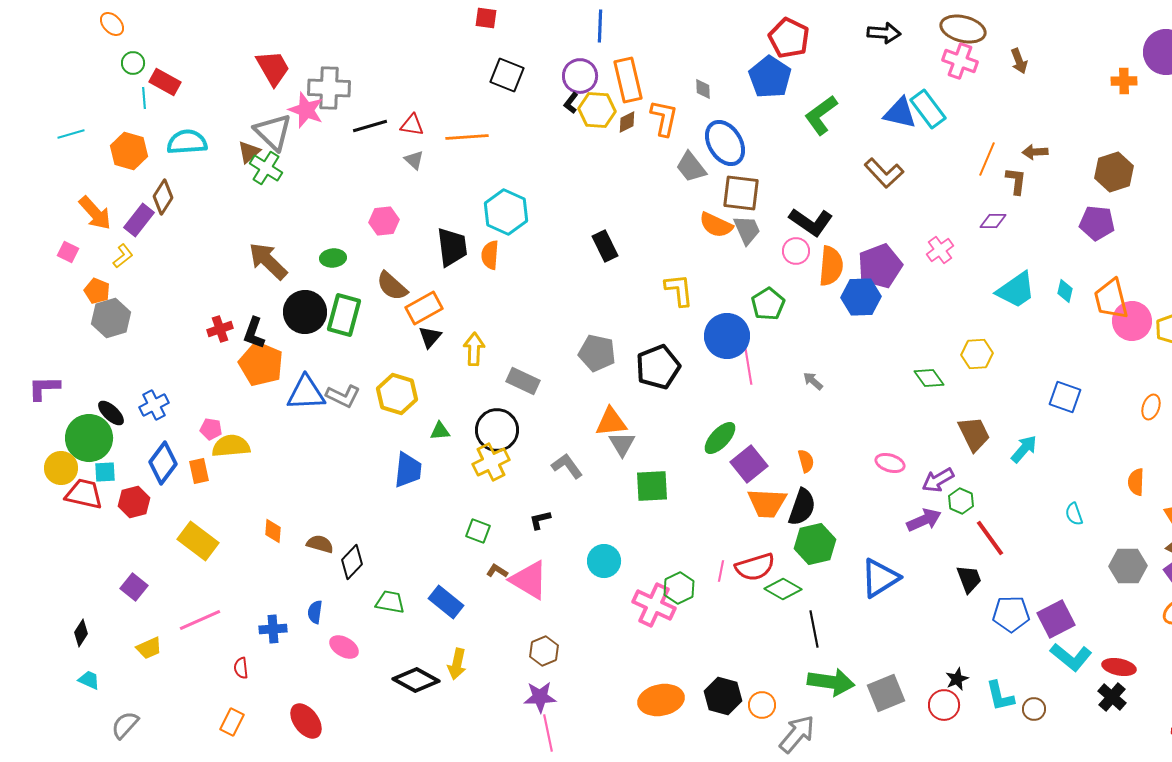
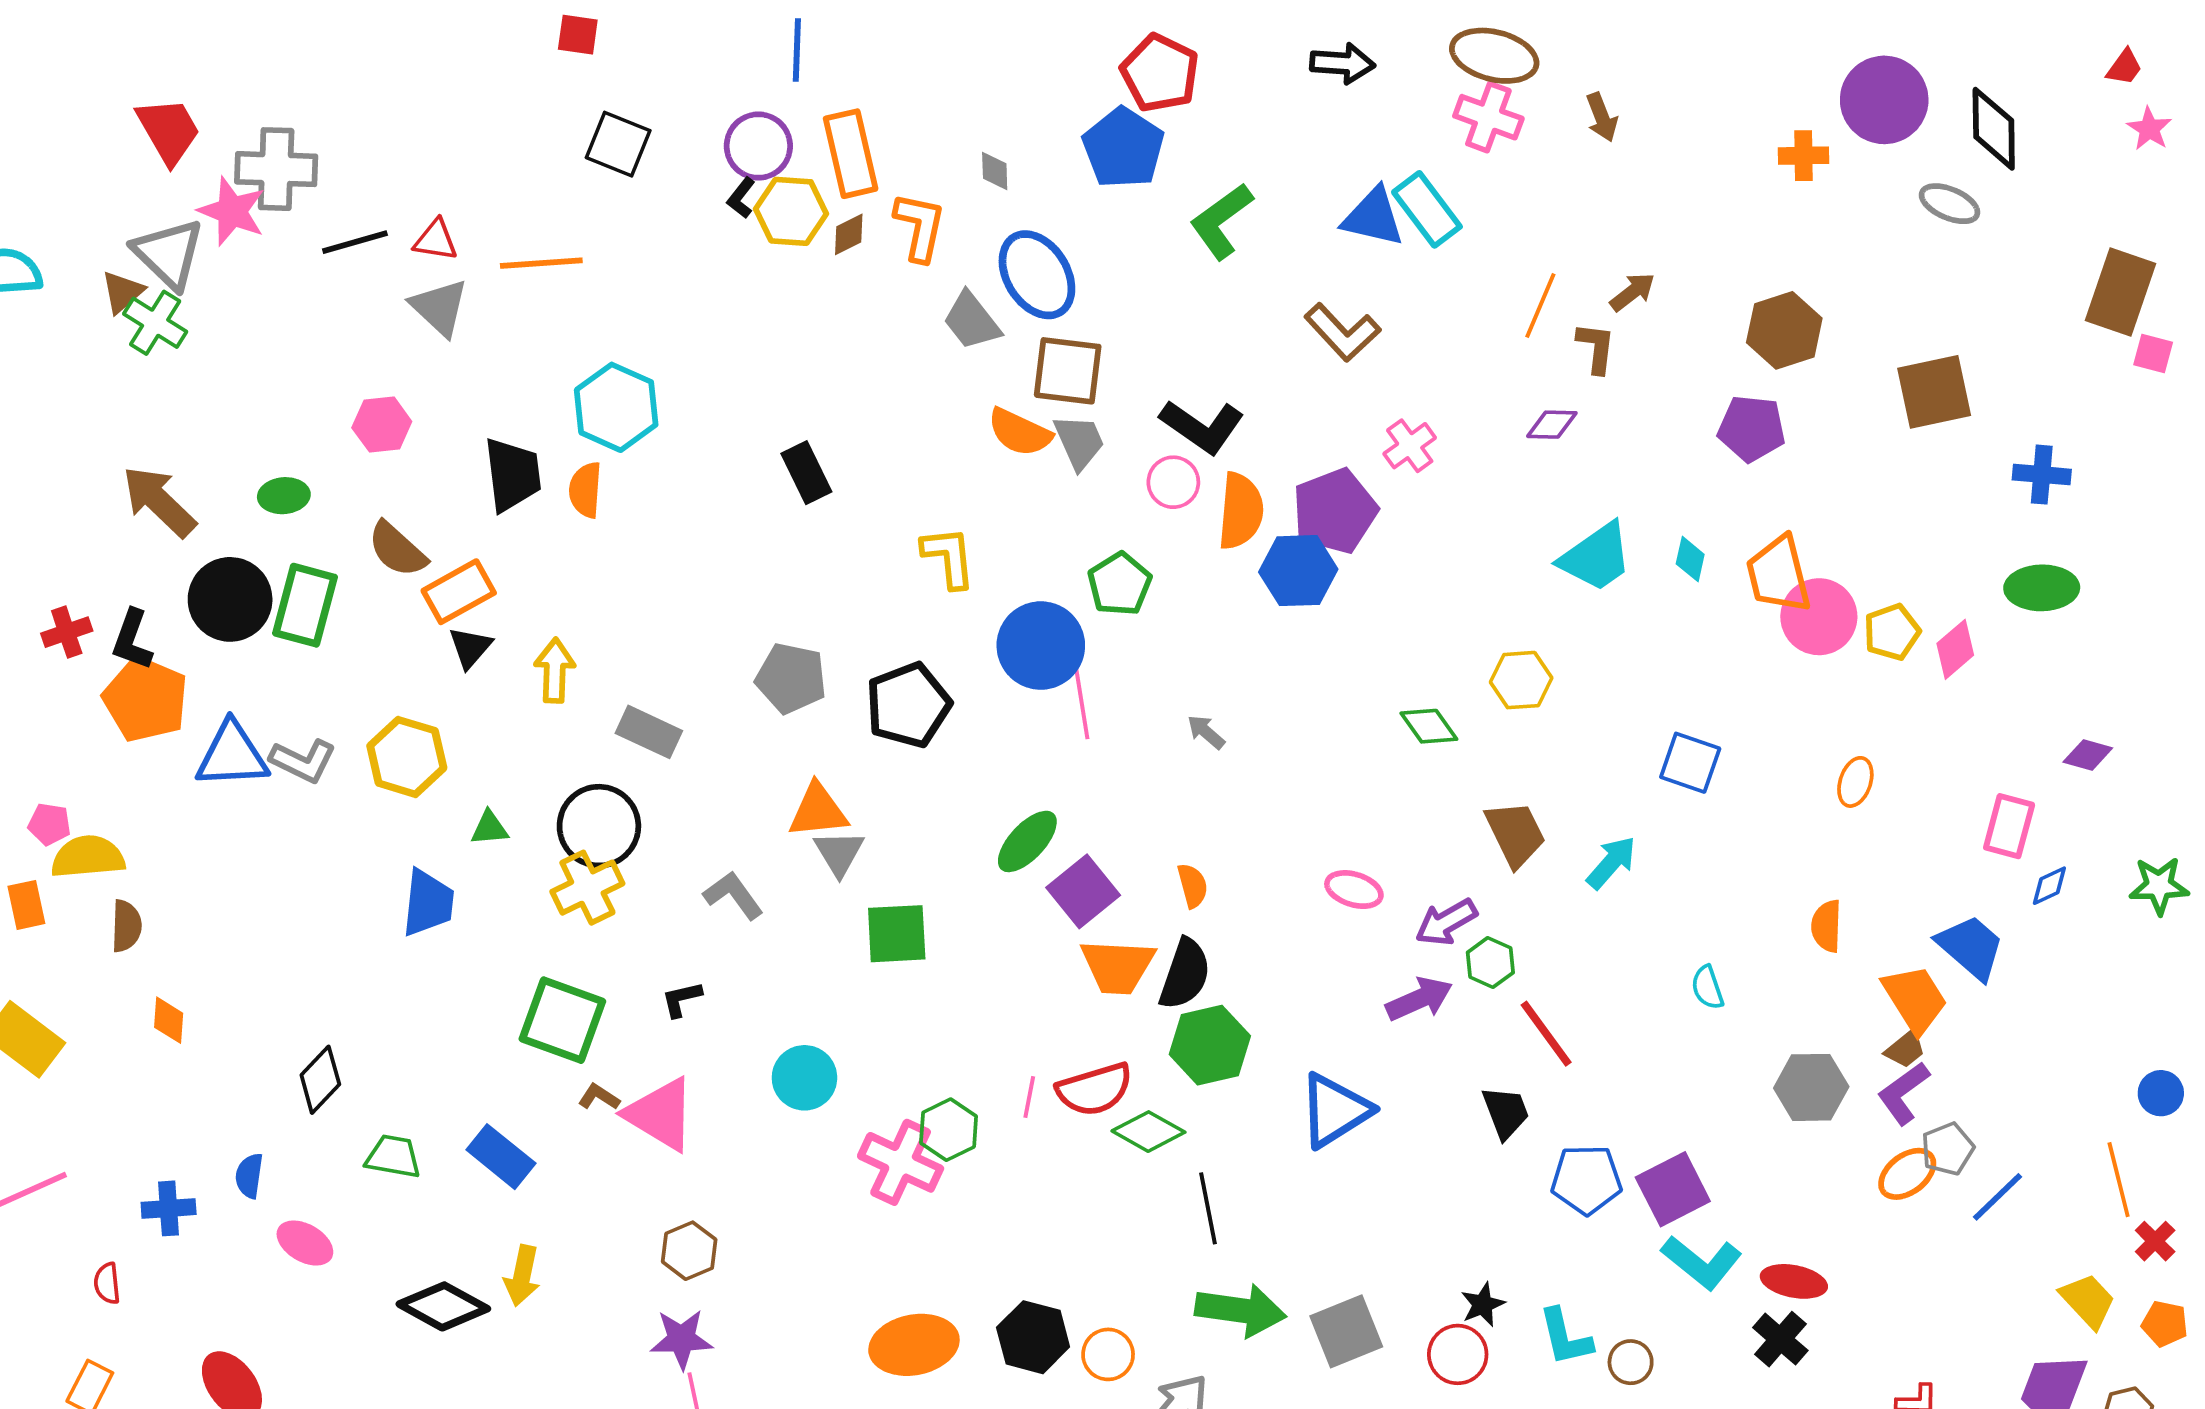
brown arrow: (1035, 152) -> (1633, 292), turned 145
gray triangle: (414, 160) -> (439, 307), size x1.6
pink cross: (940, 250) -> (1410, 446), moved
green square: (478, 531) -> (562, 1020), size x1.8
brown semicircle: (320, 544) -> (126, 926), moved, turned 76

